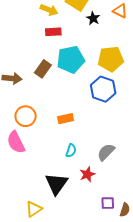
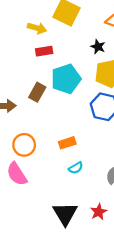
black star: (93, 18) -> (98, 47), moved
cyan semicircle: (71, 151) -> (76, 168), moved, turned 48
red star: (87, 174) -> (99, 212), moved

